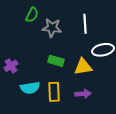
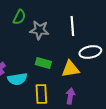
cyan semicircle: (30, 88) -> (17, 79), moved
purple arrow: (83, 94) -> (70, 96), turned -77

